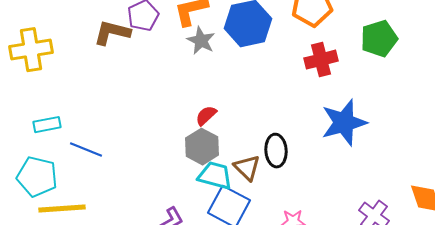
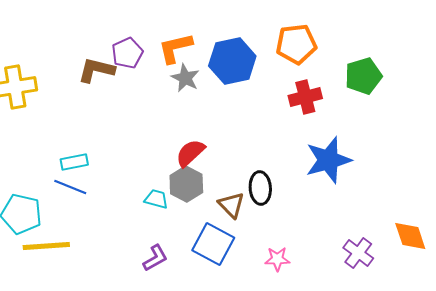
red semicircle: (206, 116) -> (190, 153), size x1.4
cyan rectangle: (47, 125) -> (74, 162), moved
cyan trapezoid: (215, 176) -> (156, 199), moved, size x0.7

